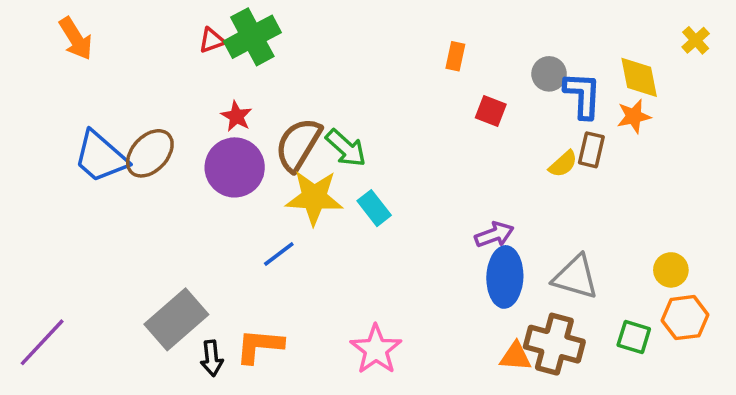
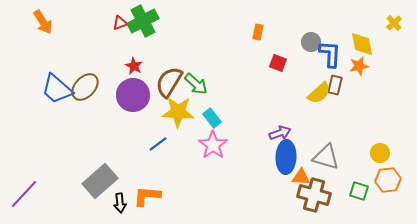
yellow semicircle: (563, 164) -> (319, 93), size x1.4
pink star: (376, 349) -> (213, 145), moved
orange triangle: (515, 356) -> (301, 177), moved

